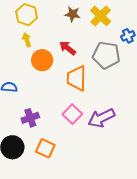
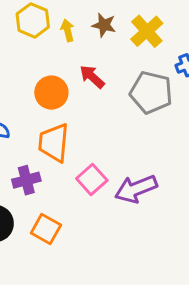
yellow arrow: (27, 40) -> (68, 30), moved
orange trapezoid: (77, 78) -> (54, 143), moved

